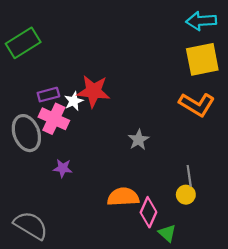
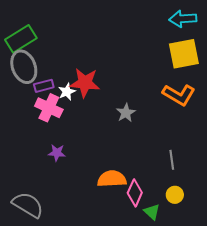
gray ellipse: (26, 133) -> (24, 67), moved
gray star: (139, 140) -> (126, 113), moved
yellow circle: (186, 195) -> (175, 195), moved

